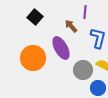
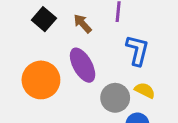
brown arrow: (71, 26) -> (83, 24), moved

